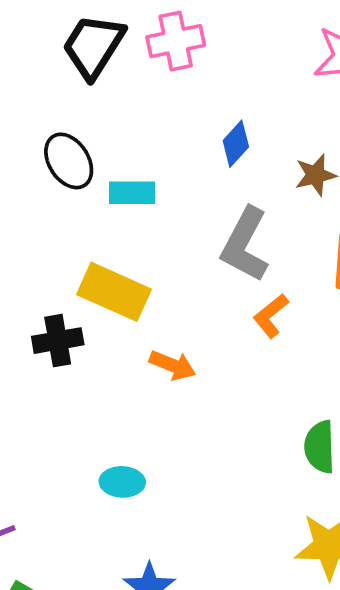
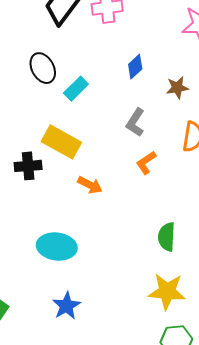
cyan rectangle: (132, 193) -> (76, 89), turned -50
gray L-shape: (245, 245) -> (135, 122), size x0.7
cyan ellipse: (122, 482) -> (57, 247), size x1.6

